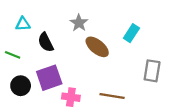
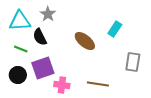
gray star: (79, 23) -> (48, 14), moved
cyan triangle: (23, 24) -> (20, 21), size x1.6
green line: (13, 55) -> (21, 49), moved

